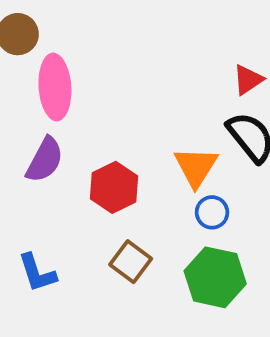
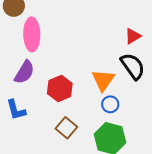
blue L-shape: (37, 273) -> (16, 110), moved

